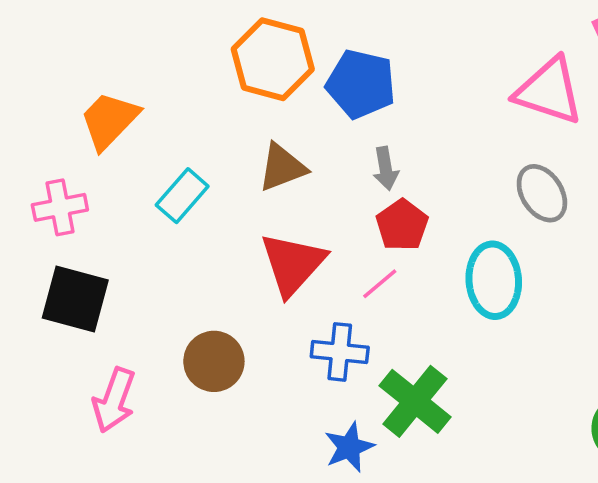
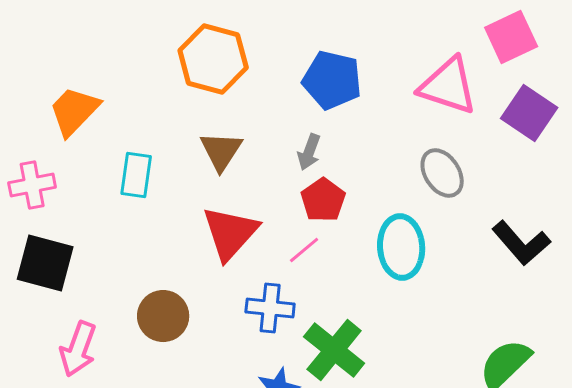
blue pentagon: (361, 84) -> (332, 80), moved
brown triangle: (282, 167) -> (221, 151), turned -36
gray arrow: (386, 169) -> (309, 152), turned 30
cyan rectangle: (182, 196) -> (136, 175), turned -33

